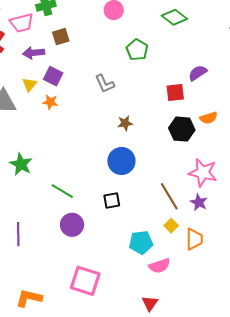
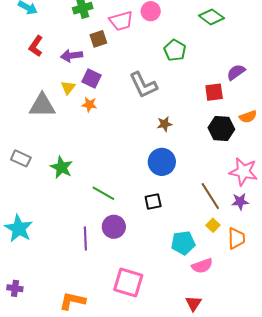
pink trapezoid: (22, 23) -> (121, 21), moved
gray L-shape: (105, 84) -> (143, 85), size x1.4
purple star: (199, 202) -> (240, 201), turned -30
purple line: (18, 234) -> (85, 238), moved

